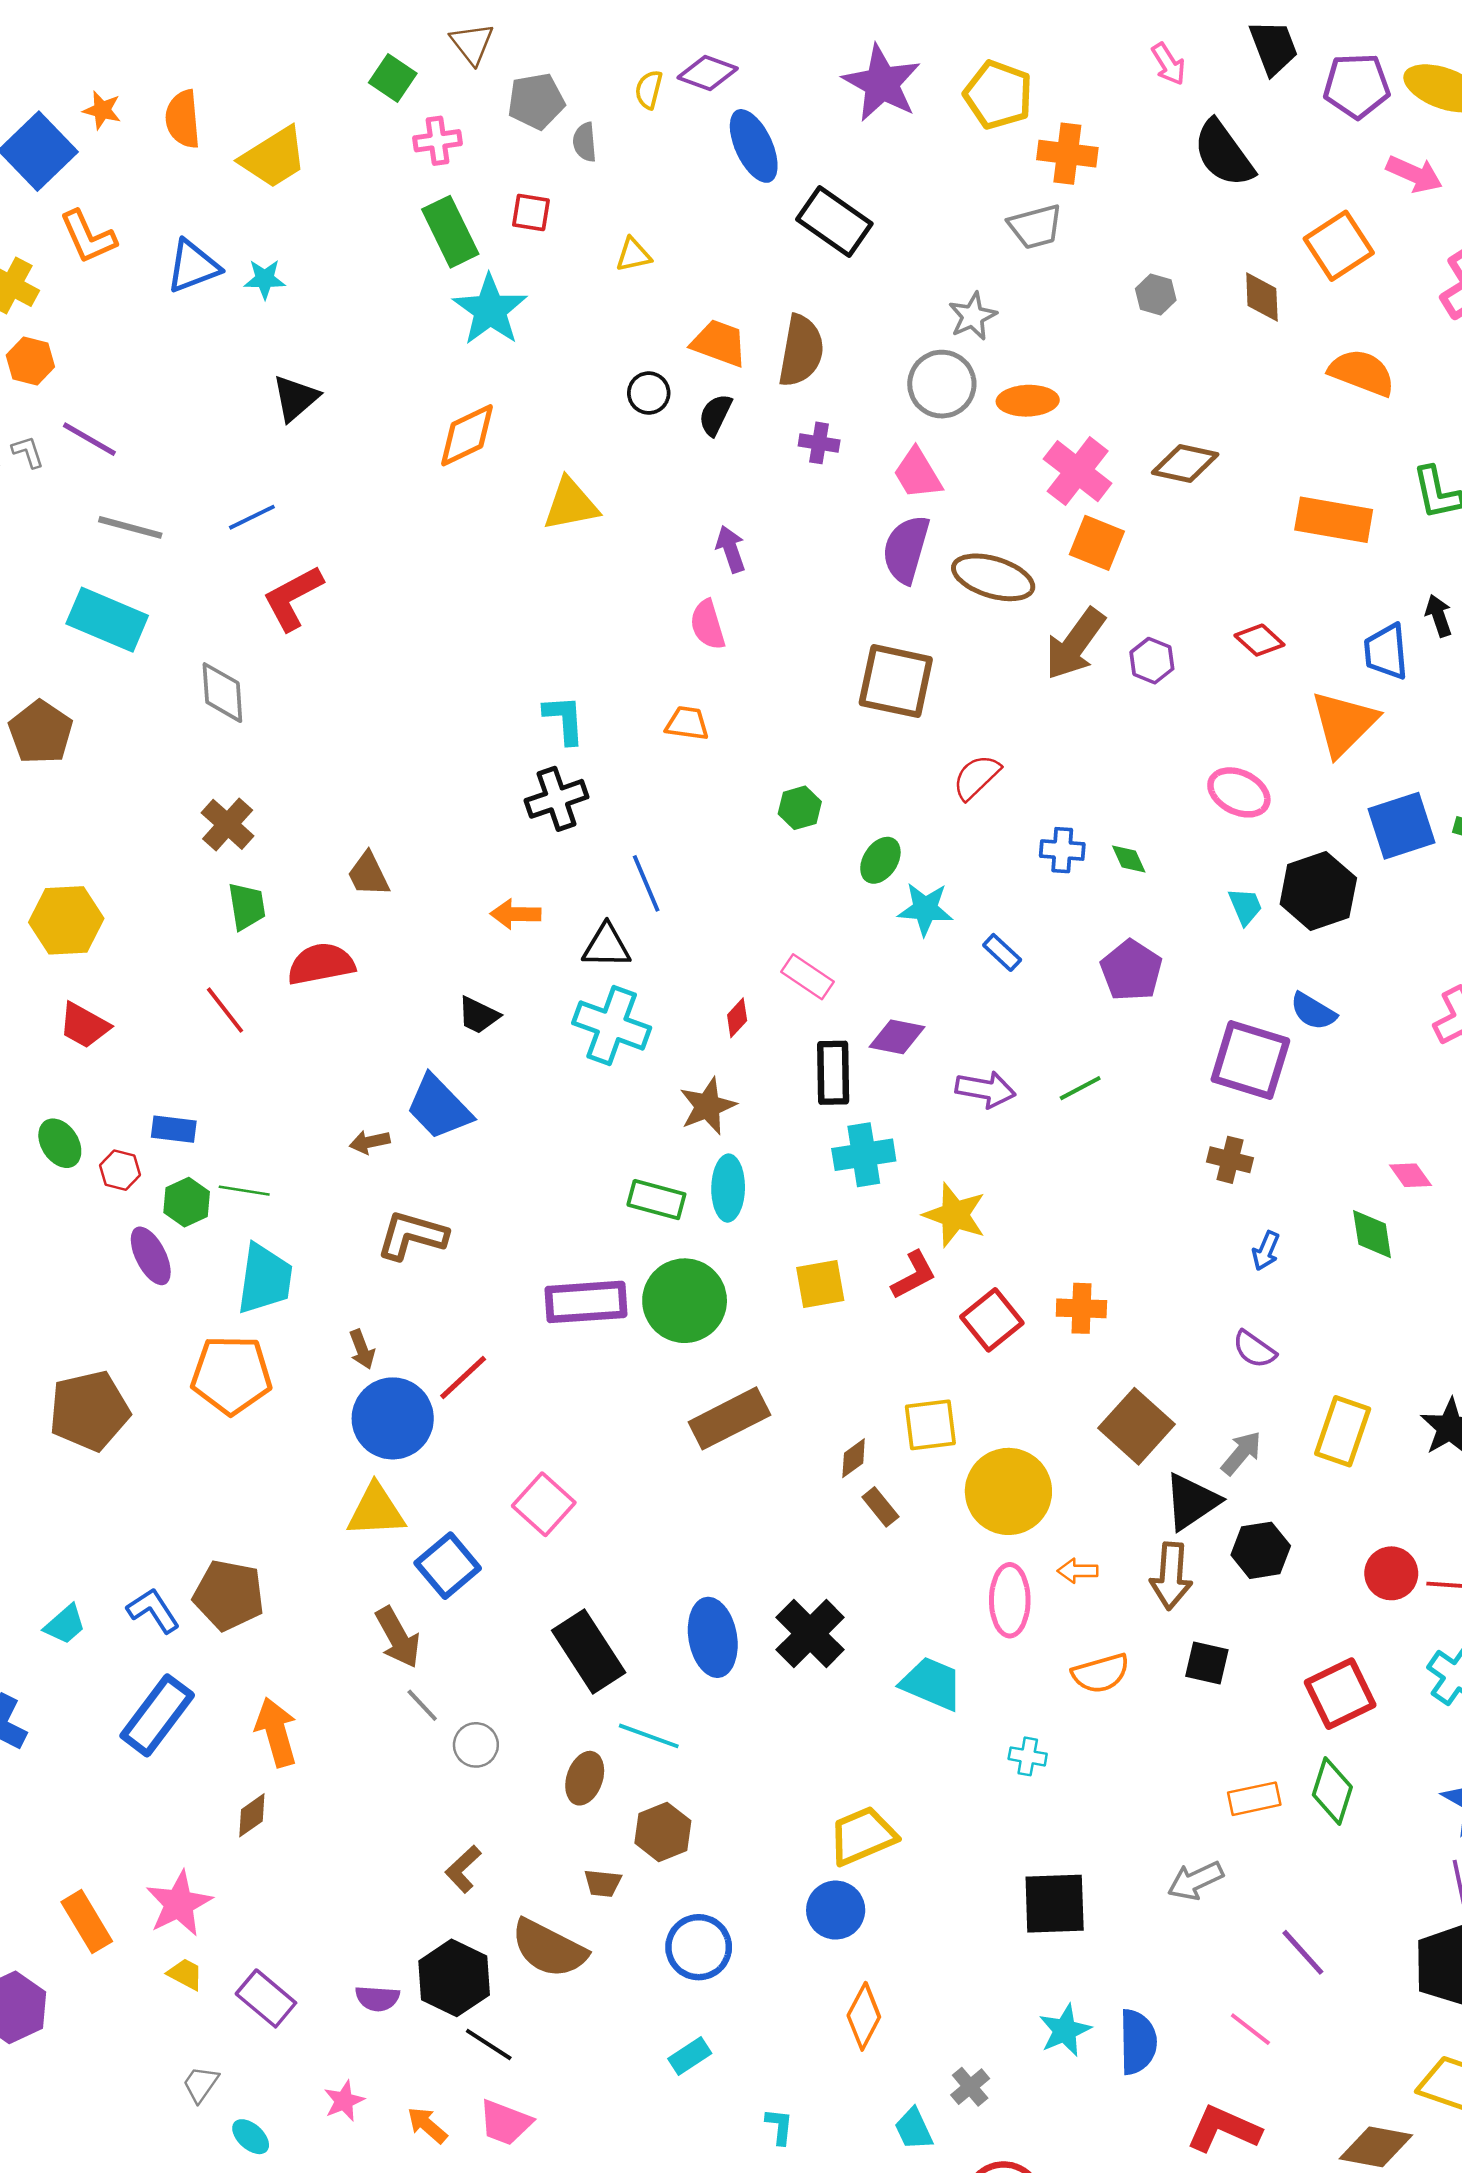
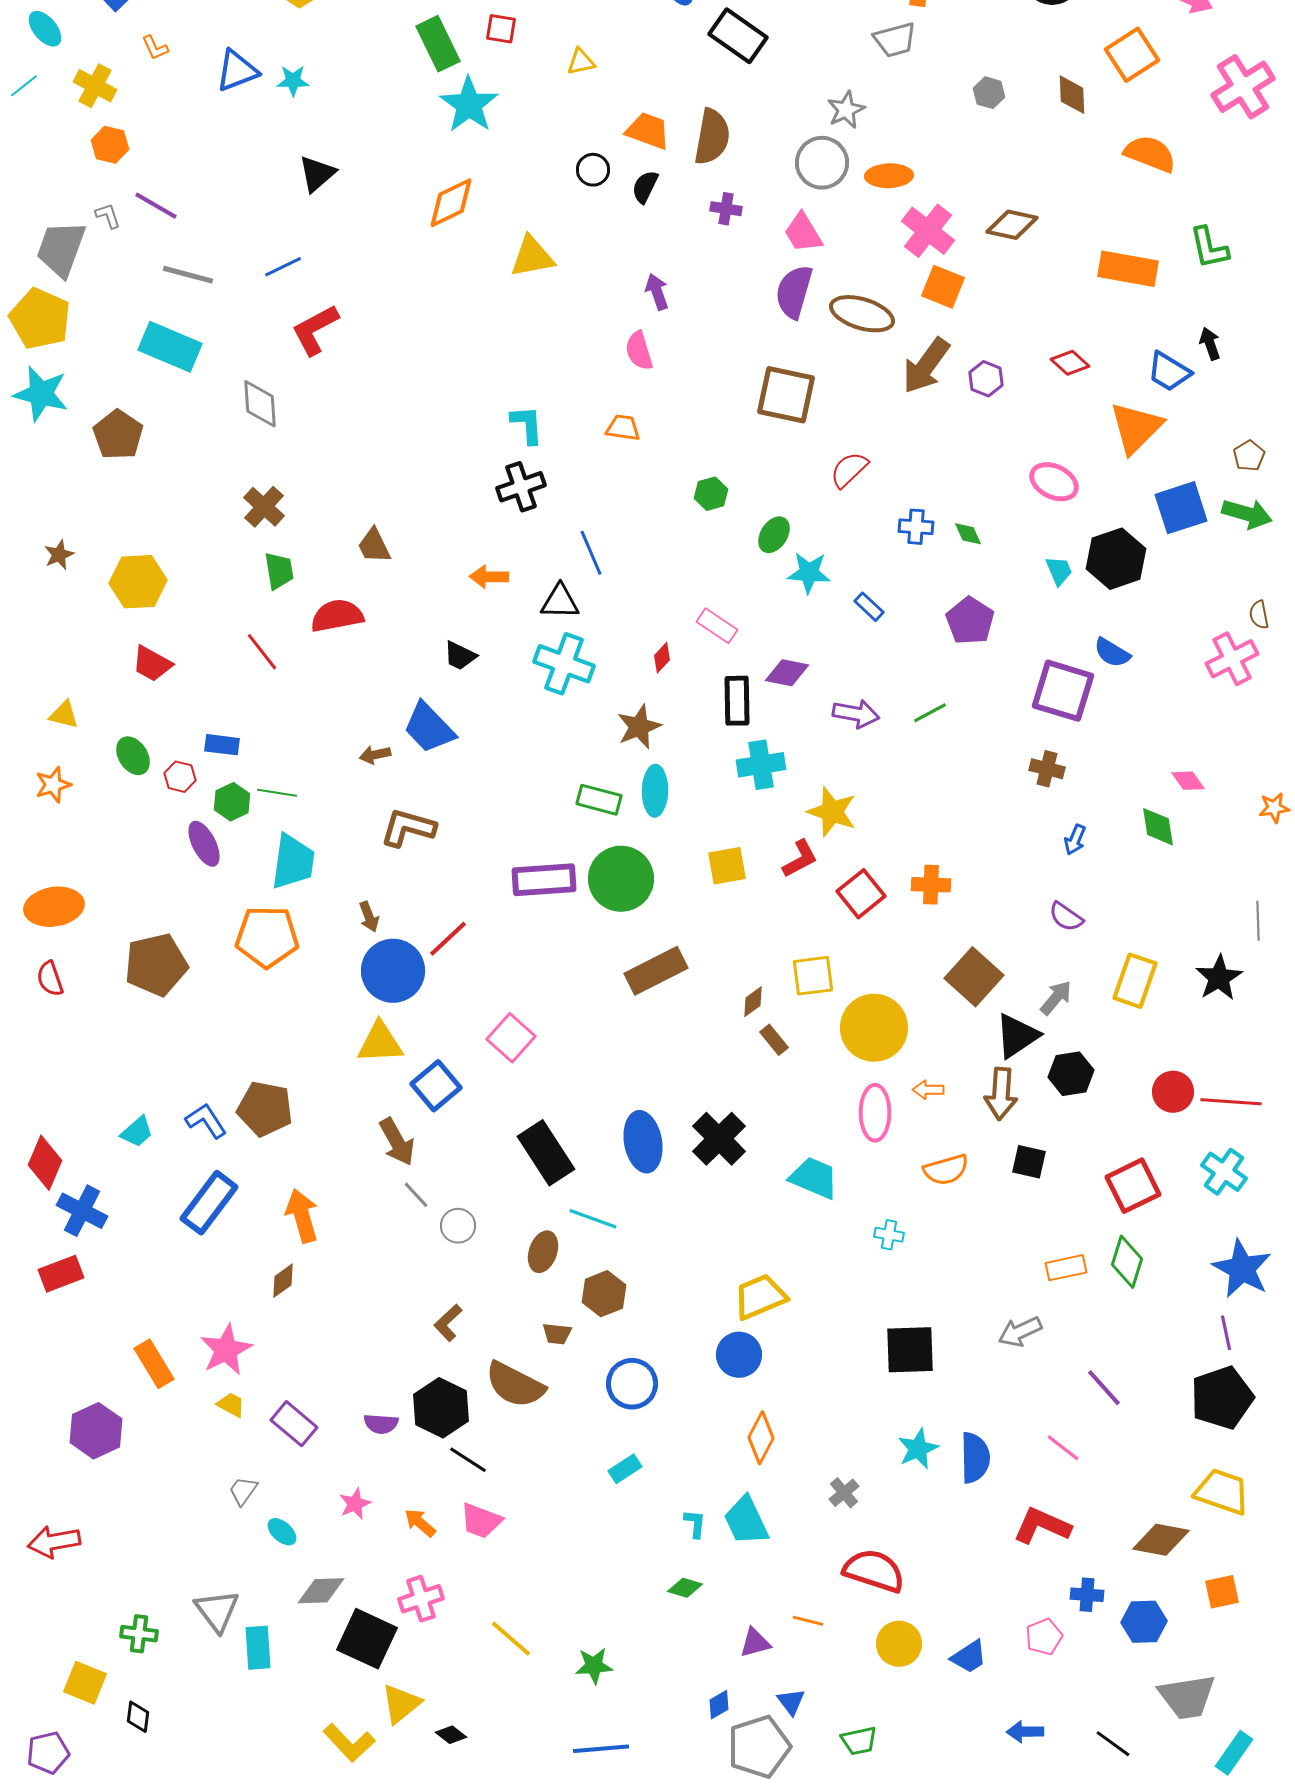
orange L-shape: (88, 237) -> (155, 48), size x0.6
blue trapezoid: (1386, 652) -> (1169, 372), turned -54
cyan trapezoid: (914, 2129) -> (746, 1521), moved, size x1.5

